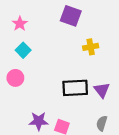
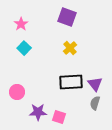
yellow cross: (91, 47) -> (70, 48), moved, turned -32
pink circle: (15, 78) -> (17, 92), moved
gray semicircle: (102, 123) -> (95, 103), moved

